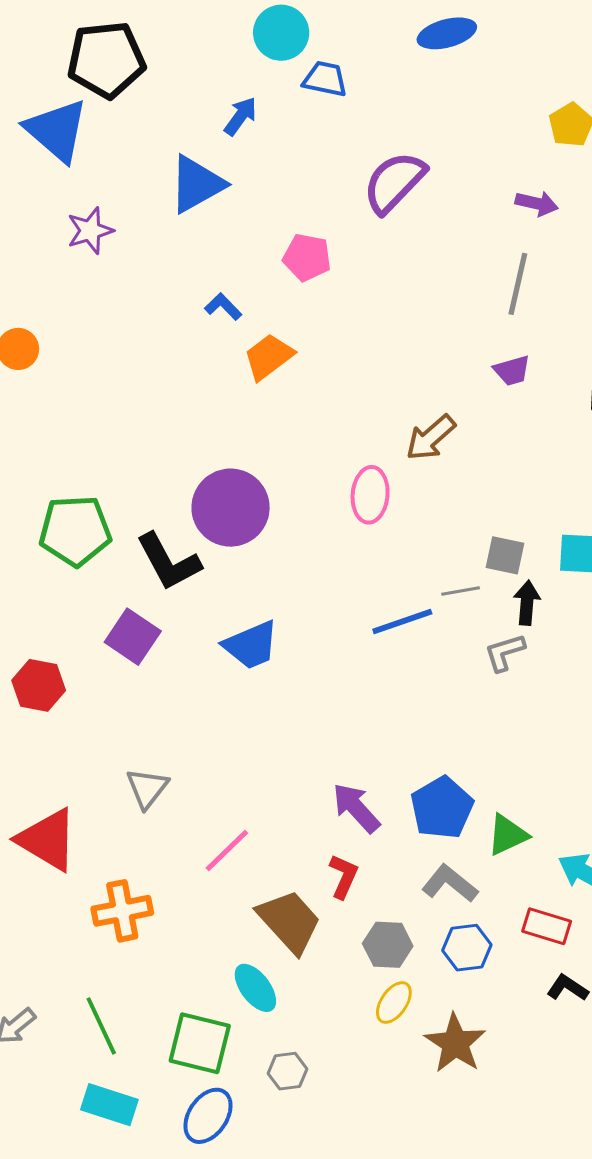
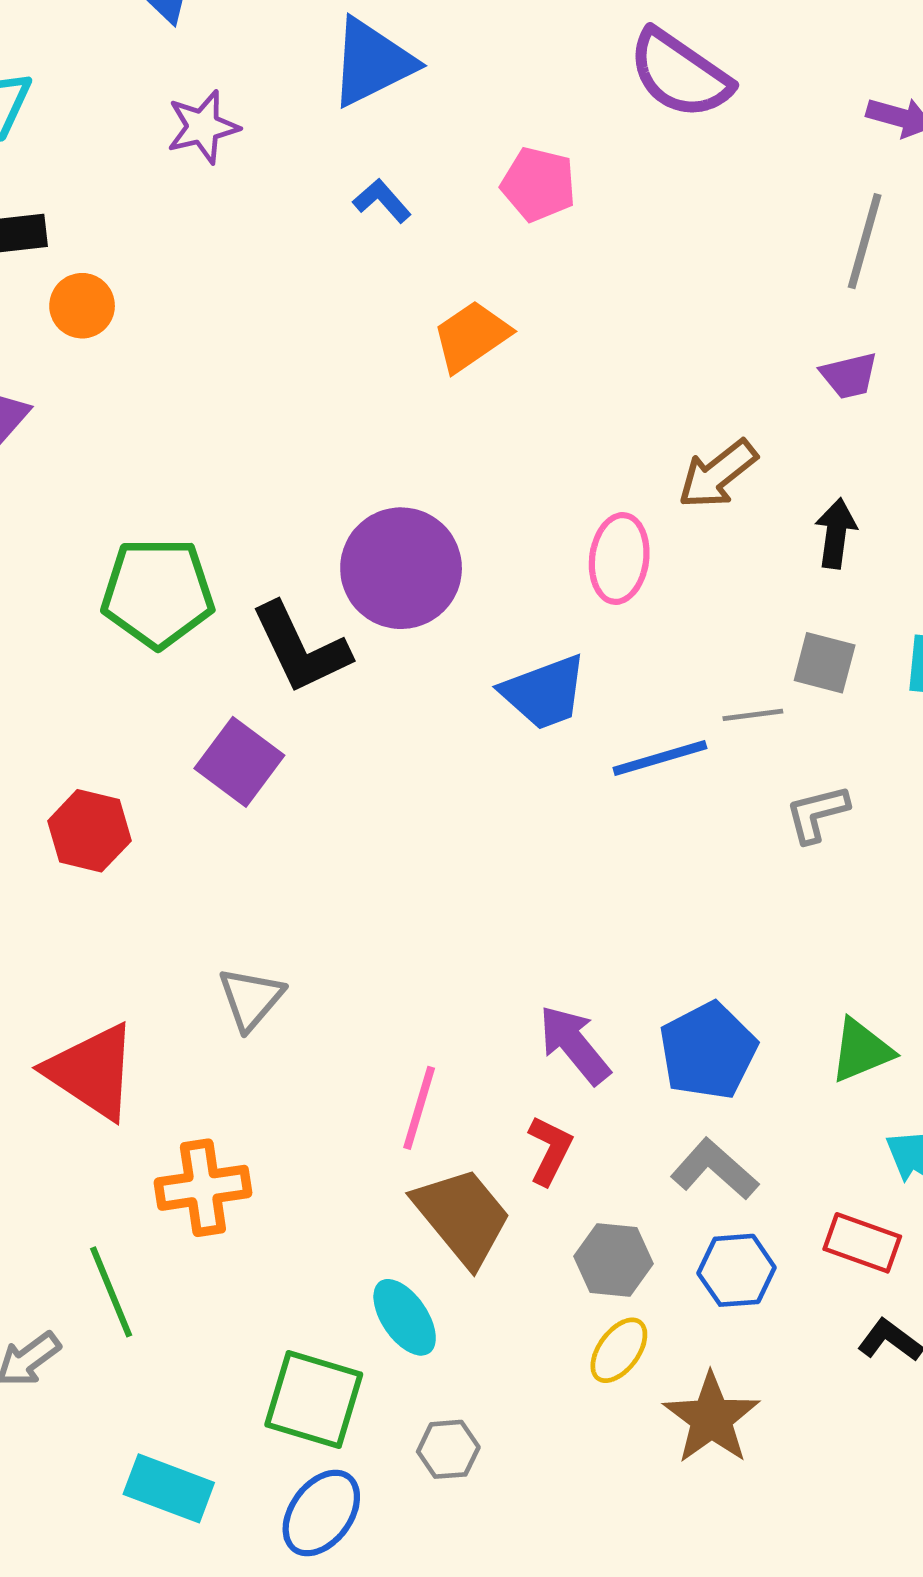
purple semicircle: (394, 182) -> (680, 74), turned -102
blue L-shape: (223, 307) -> (382, 201), moved
black arrow: (527, 603) -> (836, 533), moved
blue trapezoid: (251, 645) -> (544, 692), moved
green triangle: (507, 835) -> (861, 1050), moved
pink line: (227, 851) -> (419, 1108), moved, turned -32
green line: (101, 1026) -> (111, 1292), moved

